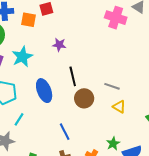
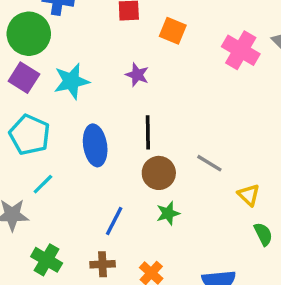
orange square: (28, 20) -> (173, 31), moved
yellow triangle: (119, 107) -> (249, 195), moved
blue line: (65, 132) -> (114, 221), turned 42
green star: (113, 144) -> (168, 213), moved

